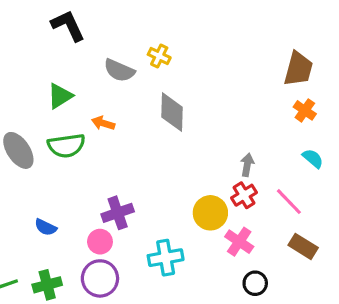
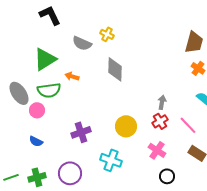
green triangle: (60, 96) -> (45, 59), size x1.4
yellow circle: (210, 213) -> (126, 126), moved
pink circle: (100, 242) -> (37, 110), moved
cyan cross: (166, 258) -> (111, 160), turned 30

